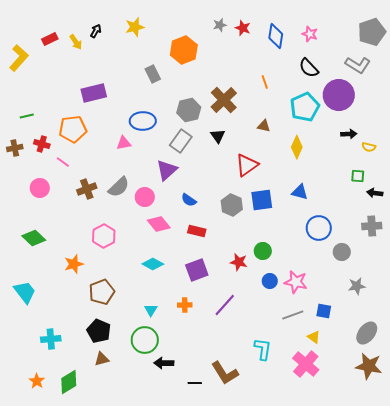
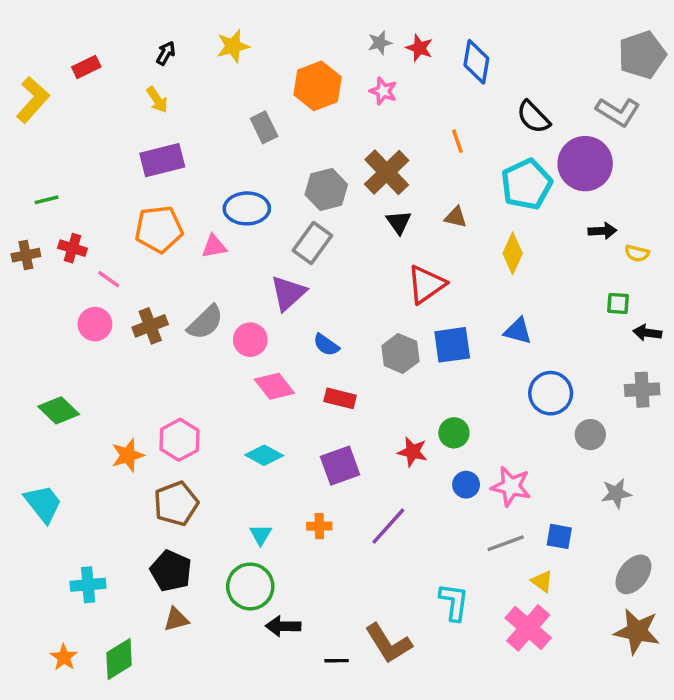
pink star: (310, 34) -> (383, 91), moved
yellow arrow: (76, 42) -> (157, 100), moved
orange pentagon: (73, 129) -> (159, 229), moved
black triangle: (218, 136) -> (399, 222), moved
pink circle: (40, 188) -> (95, 324), moved
pink hexagon: (104, 236) -> (180, 440), moved

